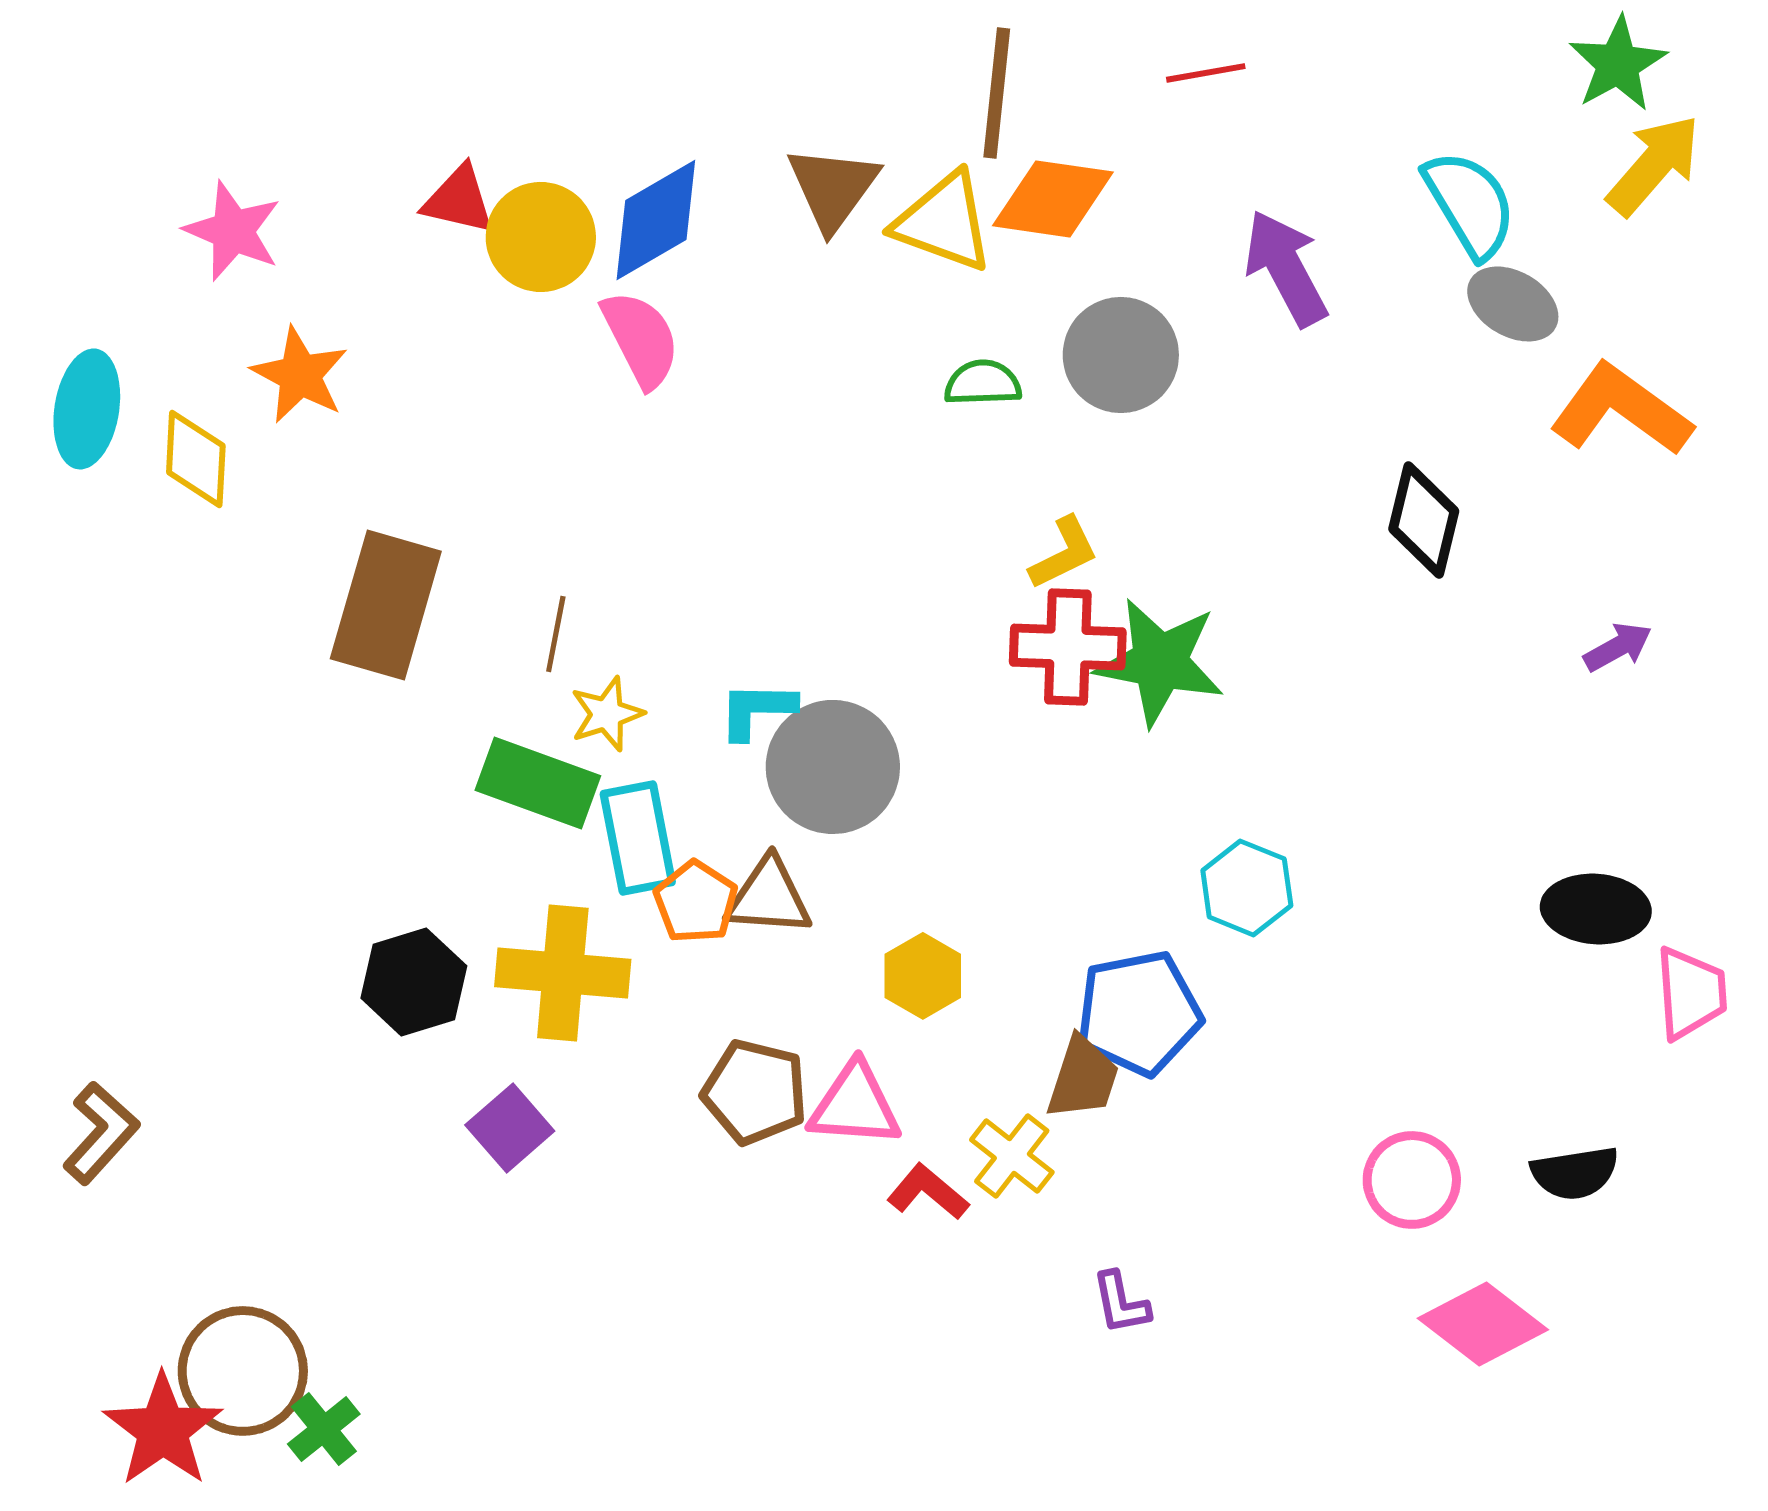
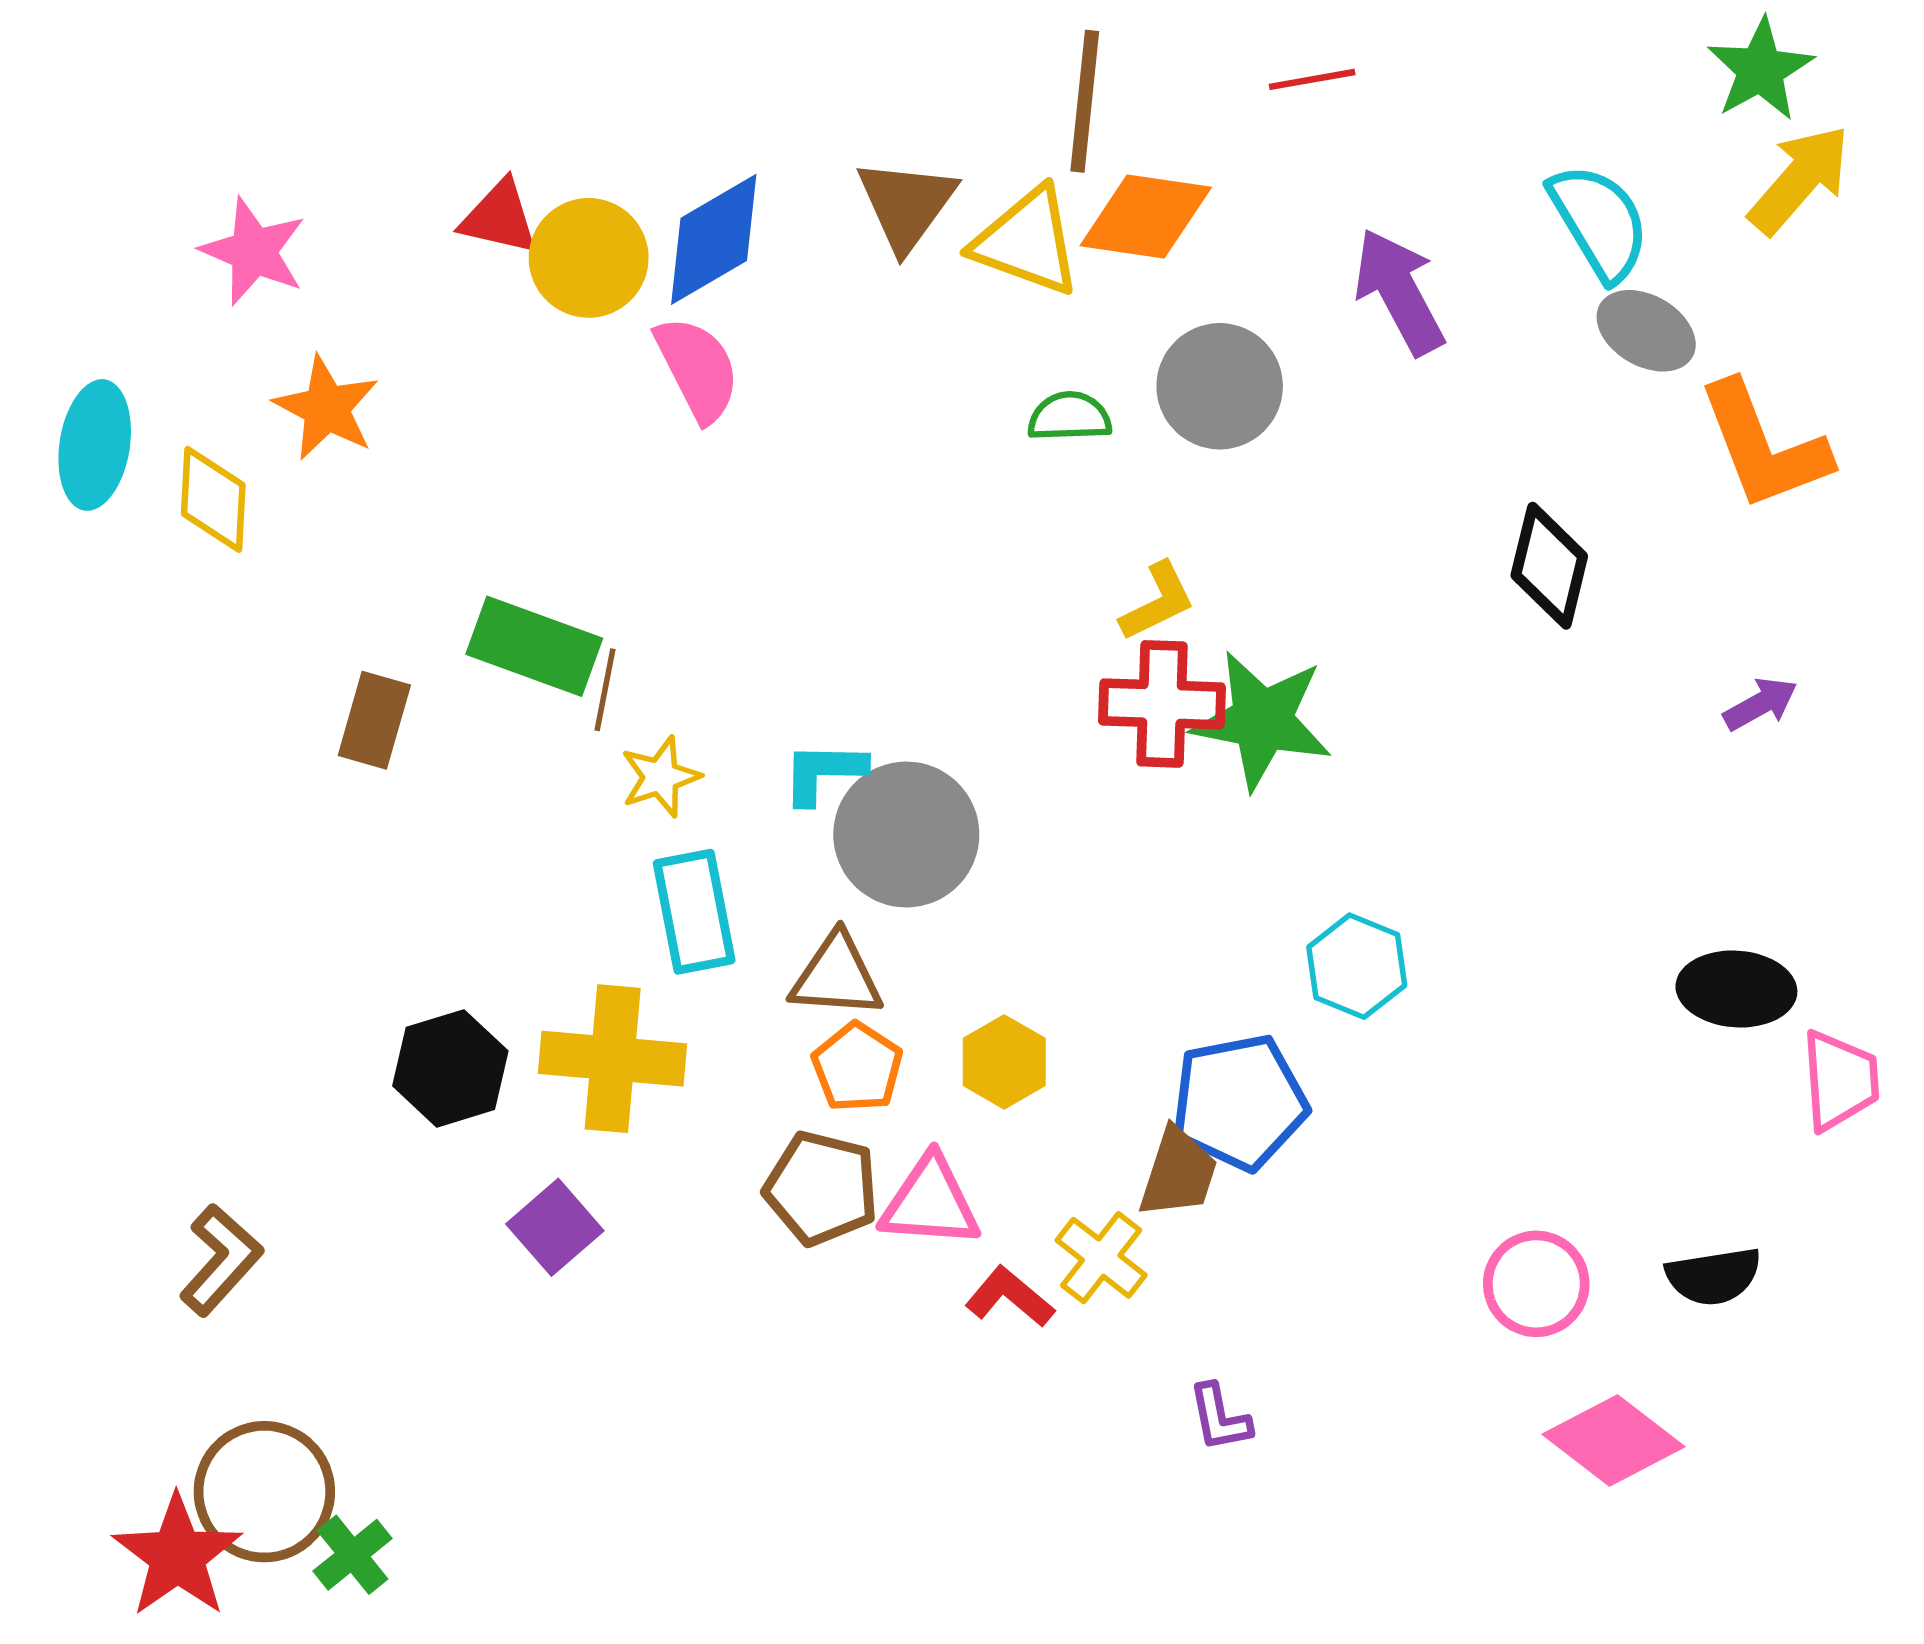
orange L-shape: (1621, 410) -> (1764, 446), turned -147
brown rectangle: (386, 605) -> (374, 720), moved, size x0.6
green rectangle: (538, 783) -> (534, 646), moved
orange pentagon: (696, 902) -> (857, 1067), moved
brown L-shape: (101, 1133) -> (221, 1260), moved

